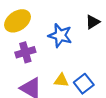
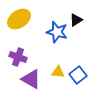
black triangle: (93, 22) -> (76, 20), moved
purple cross: (25, 52) -> (18, 57), moved, turned 36

